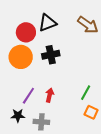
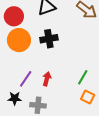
red circle: (26, 32) -> (14, 16), moved

